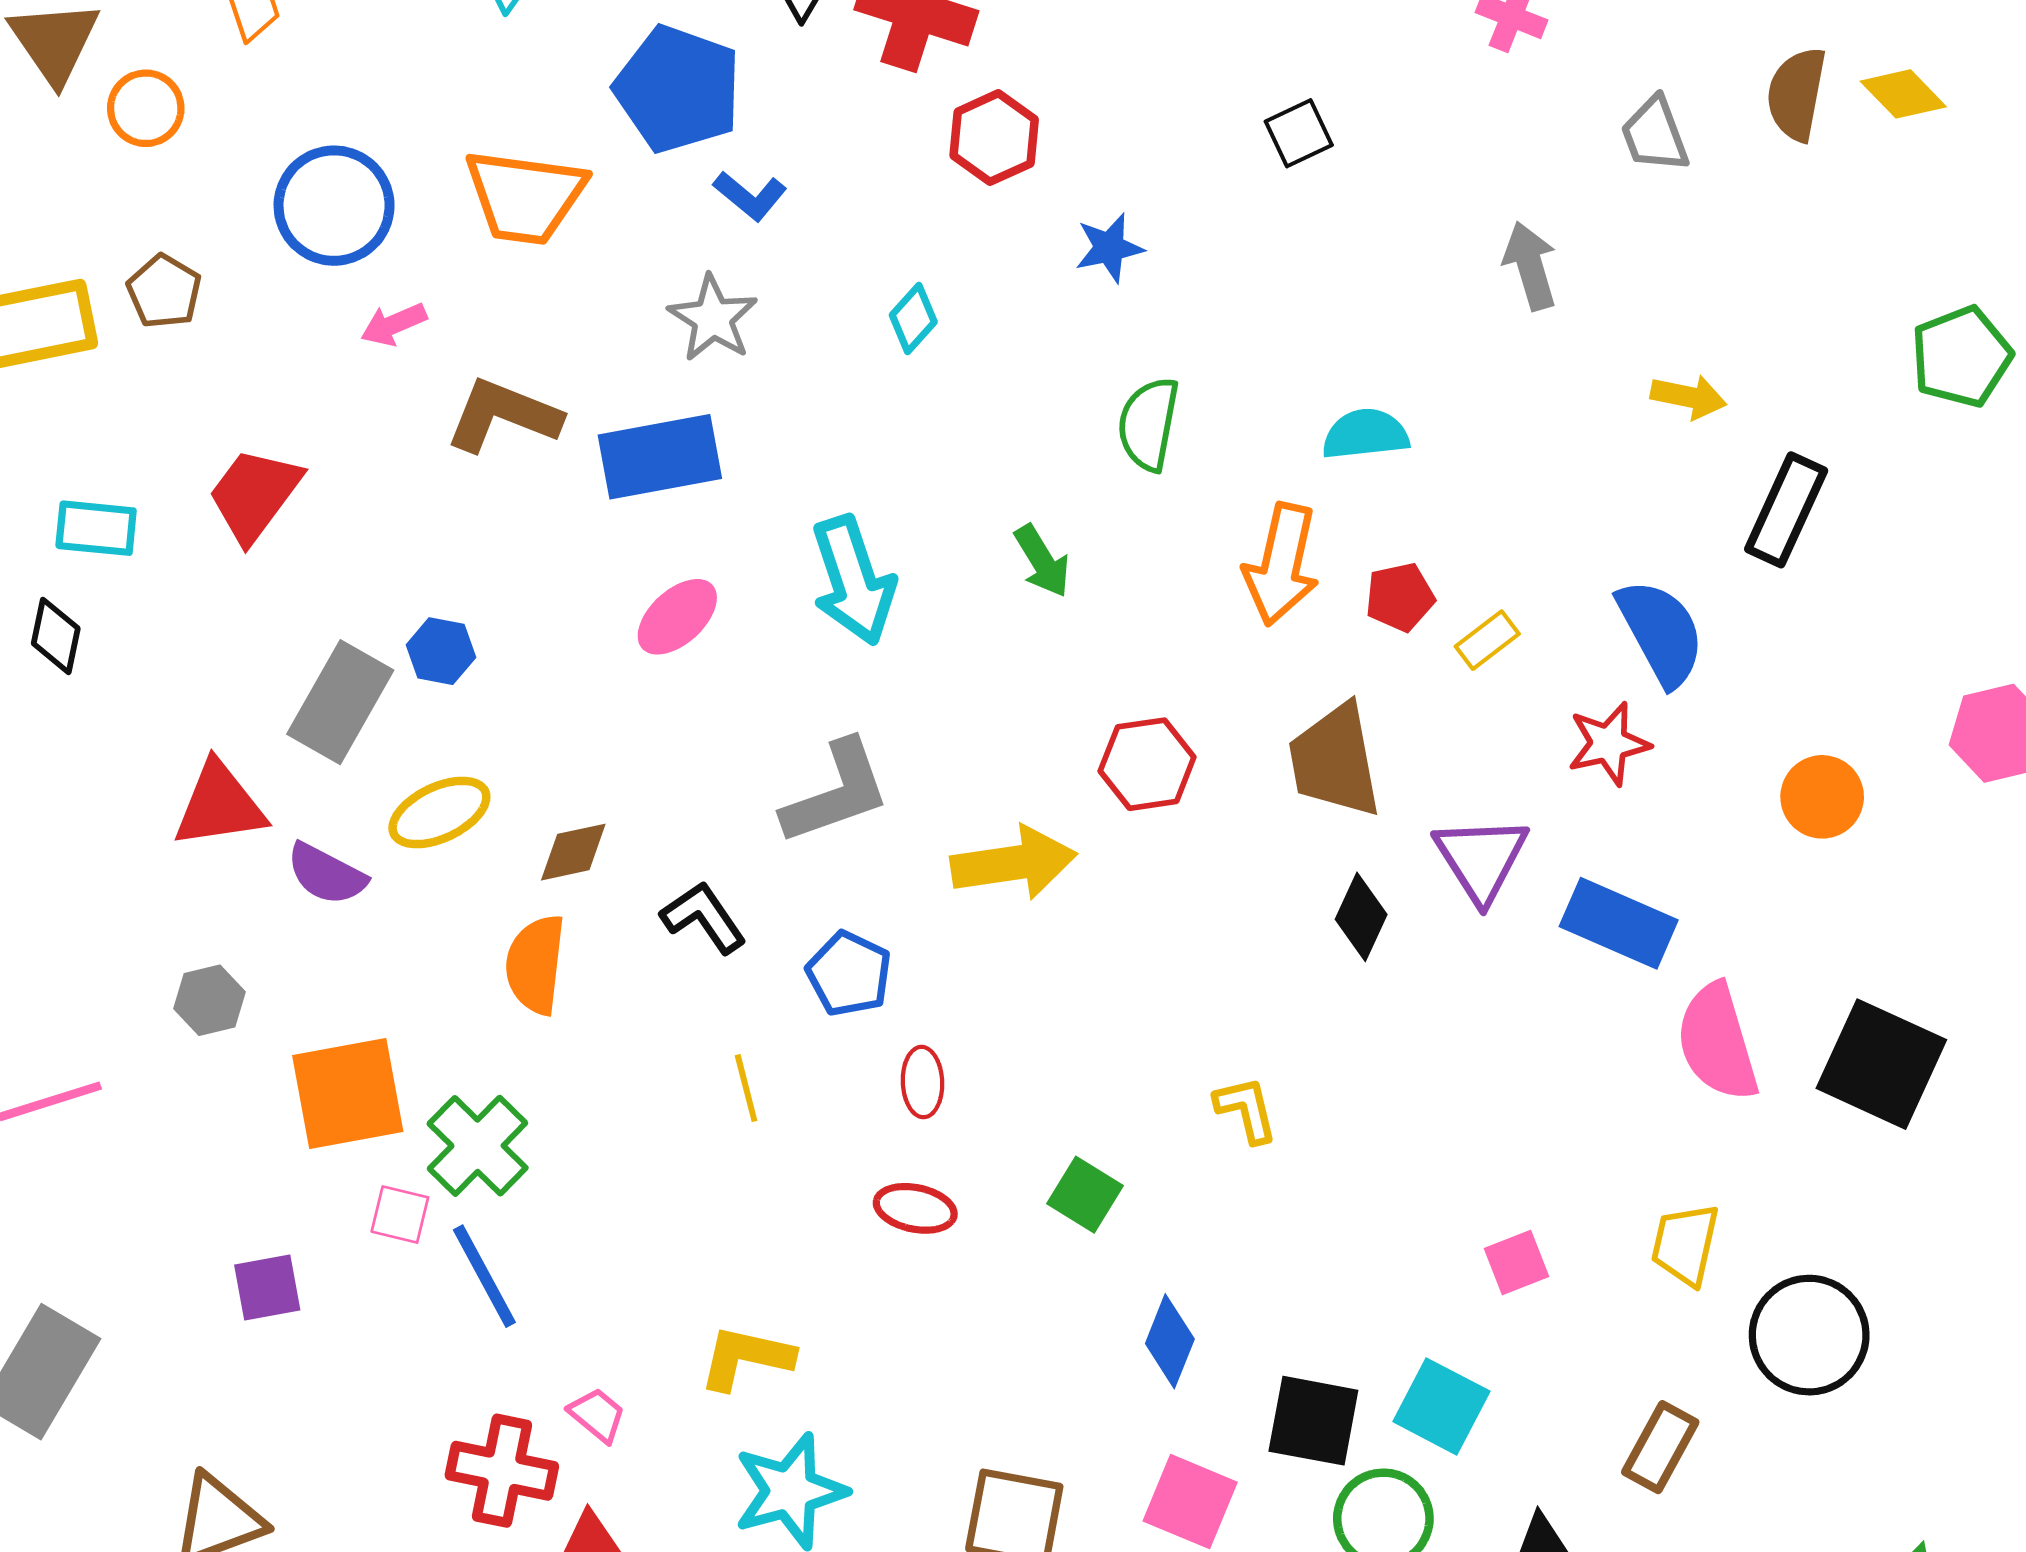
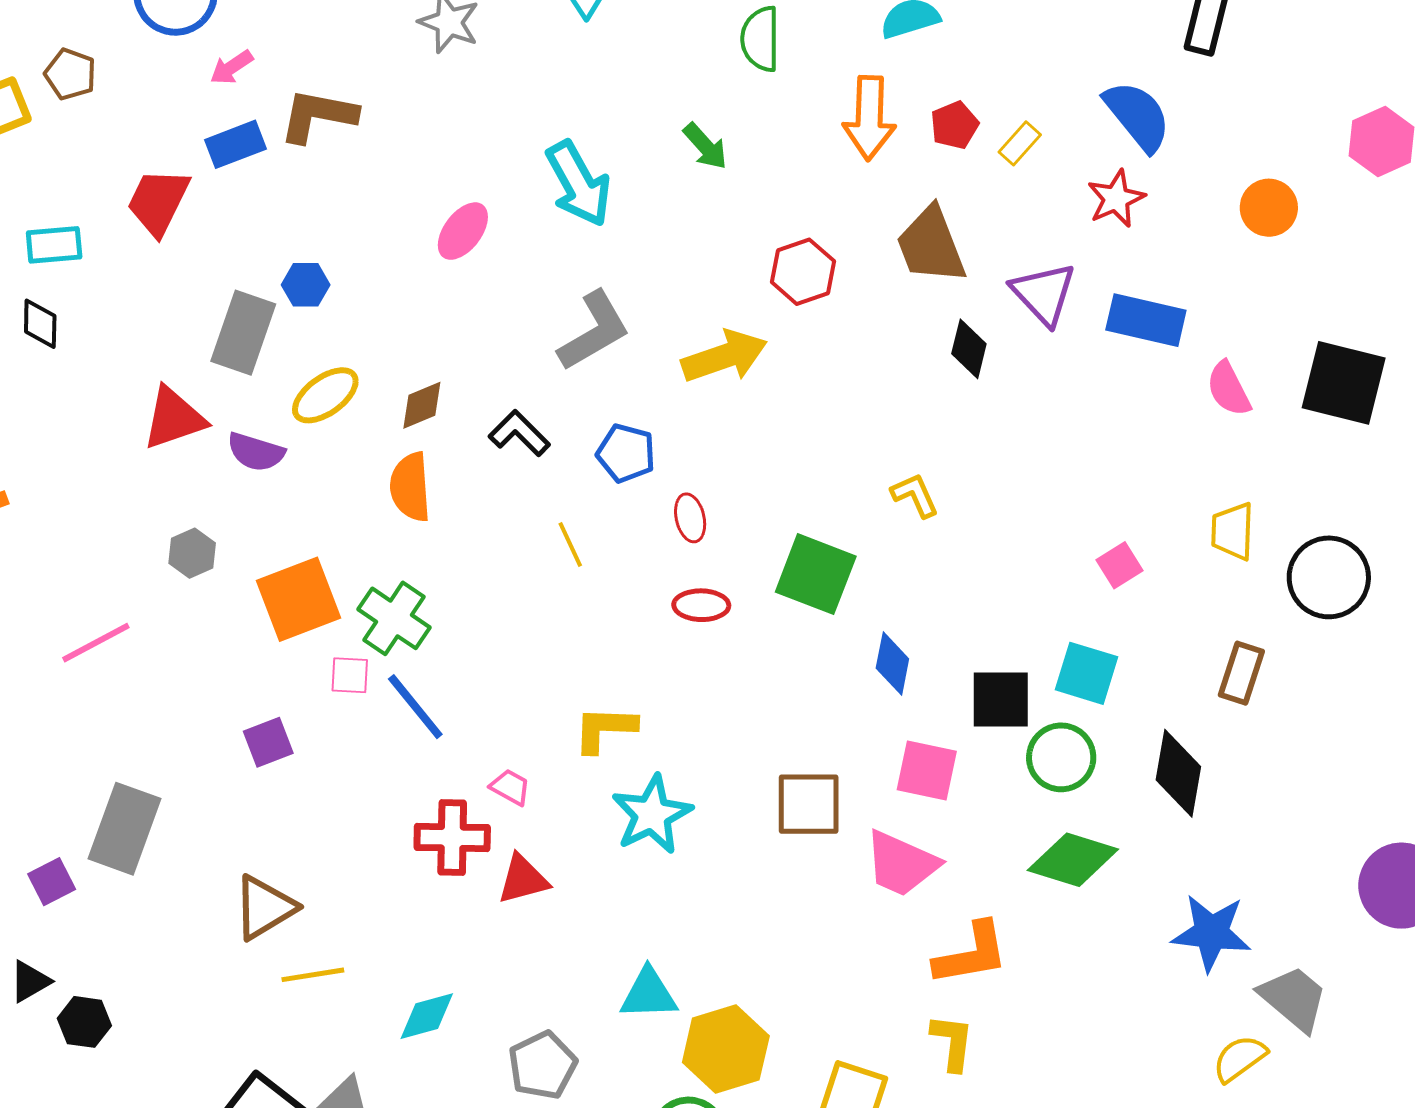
blue rectangle: (660, 457) -> (236, 144), moved, size x0.7
pink semicircle: (1717, 1042) -> (1229, 389), size x0.7
green square: (1085, 1195) -> (816, 574), size x1.6

